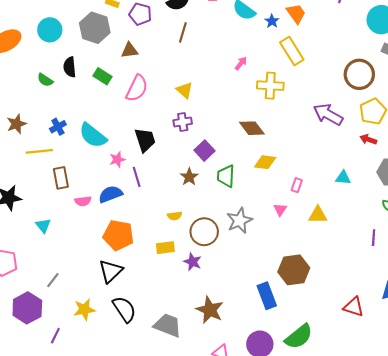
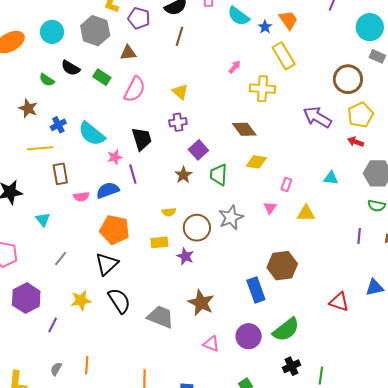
black semicircle: (70, 67) -> (71, 68), turned -54
brown star: (16, 124) -> (28, 108), moved, turned -30
gray line: (53, 280) -> (61, 259), moved

